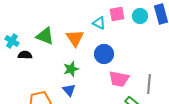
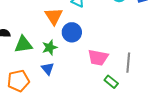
green triangle: (45, 36) -> (23, 44), moved, turned -30
blue circle: (104, 54) -> (72, 32), moved

